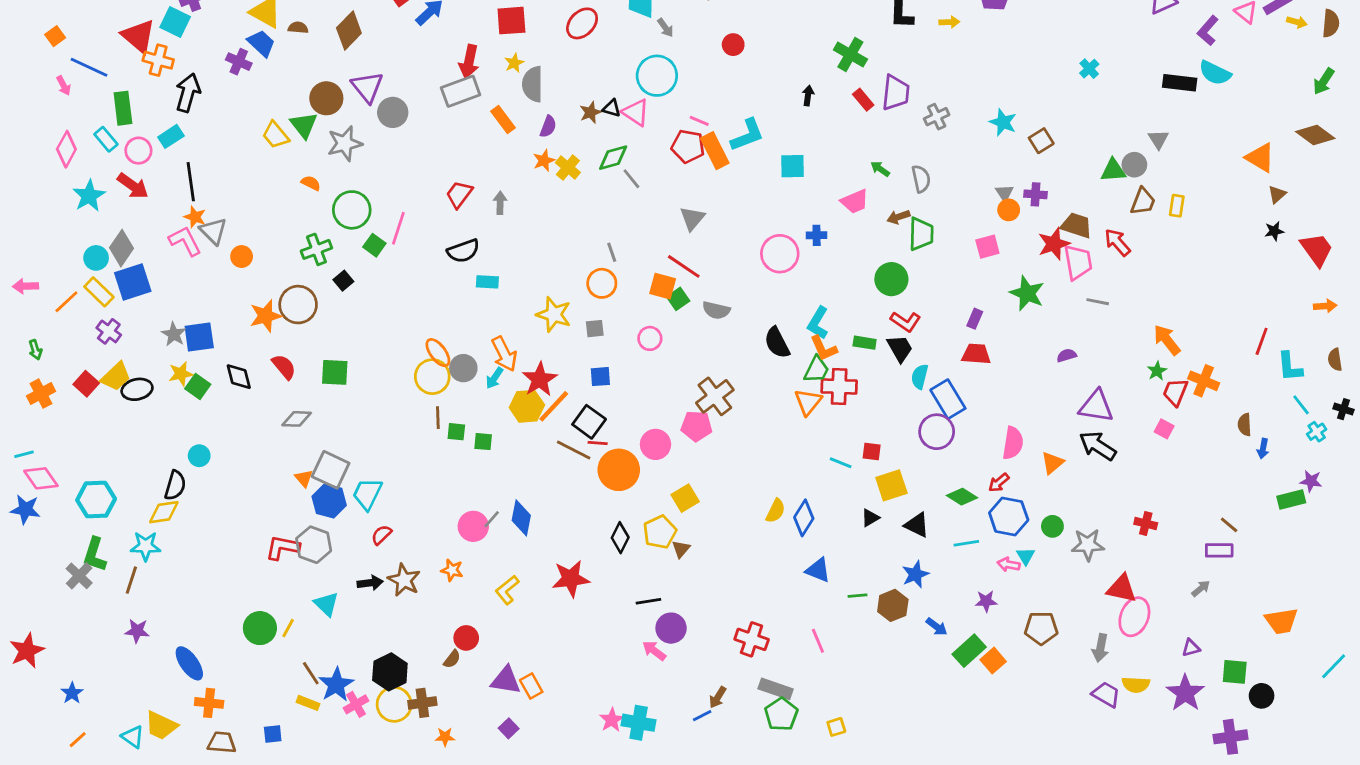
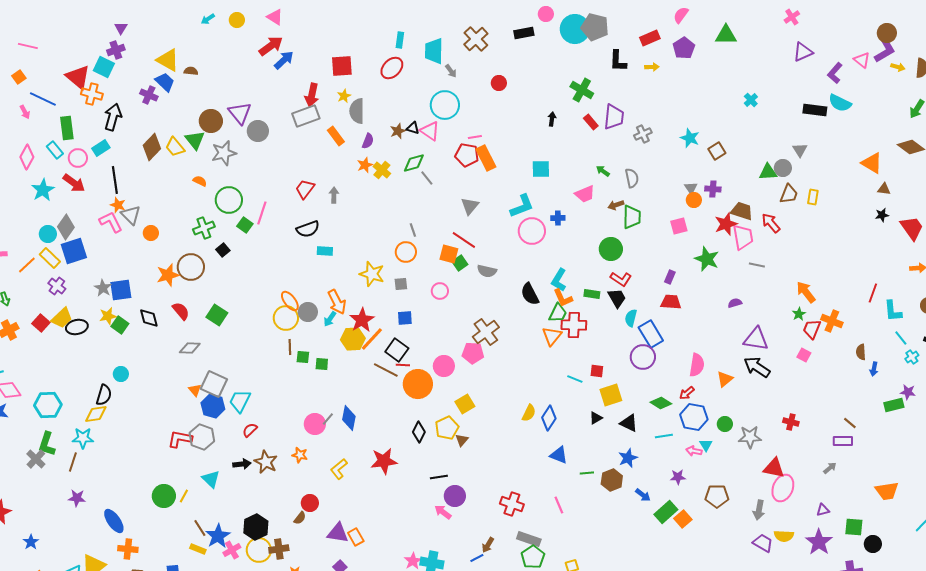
brown diamond: (349, 30) -> (152, 147), moved
pink line: (699, 121) -> (475, 137), turned -32
cyan L-shape: (747, 135) -> (522, 206), moved
brown triangle: (1277, 194) -> (884, 189), turned 48
green square: (335, 372) -> (217, 315), turned 30

